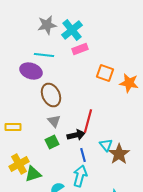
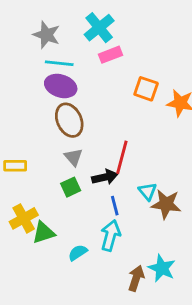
gray star: (47, 25) -> (46, 35), moved, turned 30
purple ellipse: (31, 71) -> (61, 86), moved
brown star: (119, 154) -> (166, 204), turned -30

